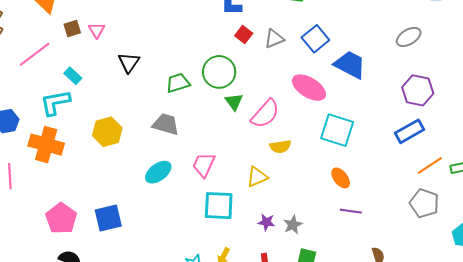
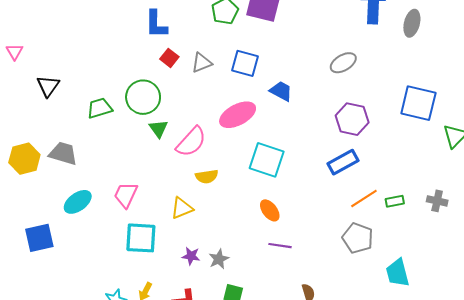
blue square: (315, 39) -> (245, 63), turned -36
blue trapezoid: (350, 65) -> (281, 91), size x0.7
pink ellipse: (309, 88) -> (238, 115), turned -60
gray trapezoid: (166, 124) -> (63, 153), moved
blue square: (108, 218) -> (39, 238), moved

